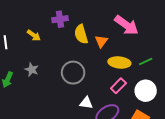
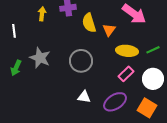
yellow arrow: (34, 35) -> (42, 14), moved, turned -120
gray star: (32, 70) -> (40, 58), size x1.5
white triangle: (86, 103) -> (84, 97), moved

